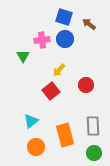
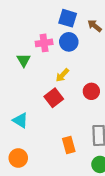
cyan triangle: (31, 121) -> (20, 120), moved, turned -49
orange rectangle: (65, 135) -> (69, 145), size x0.7
orange circle: (36, 147) -> (18, 158), moved

